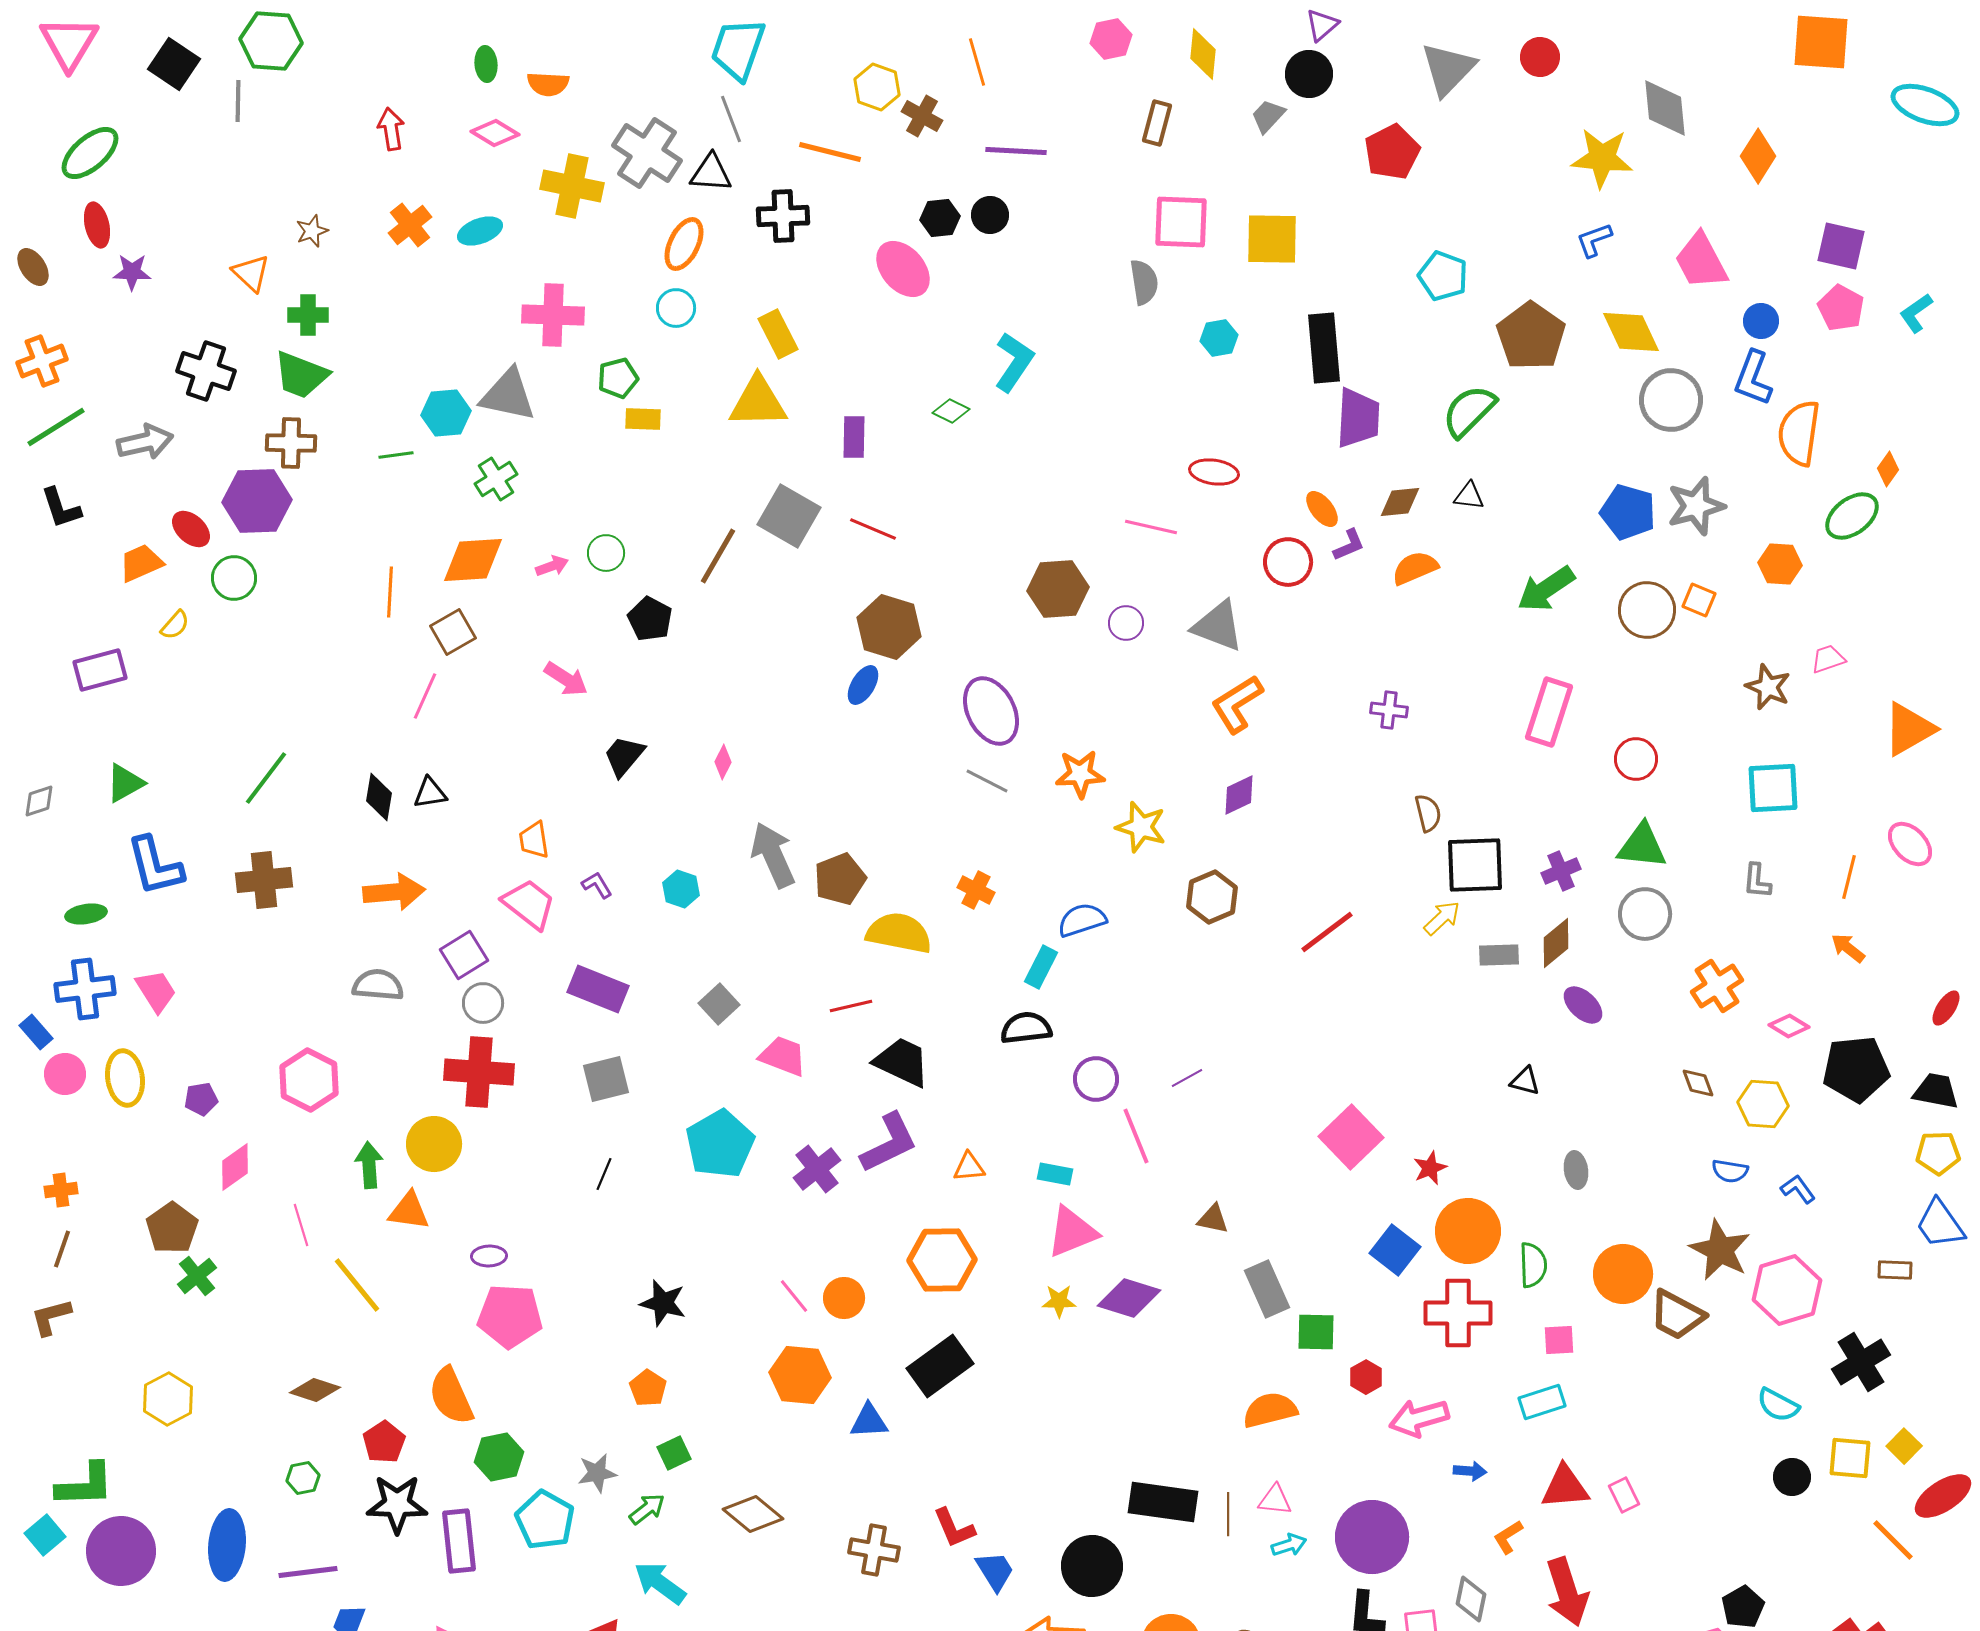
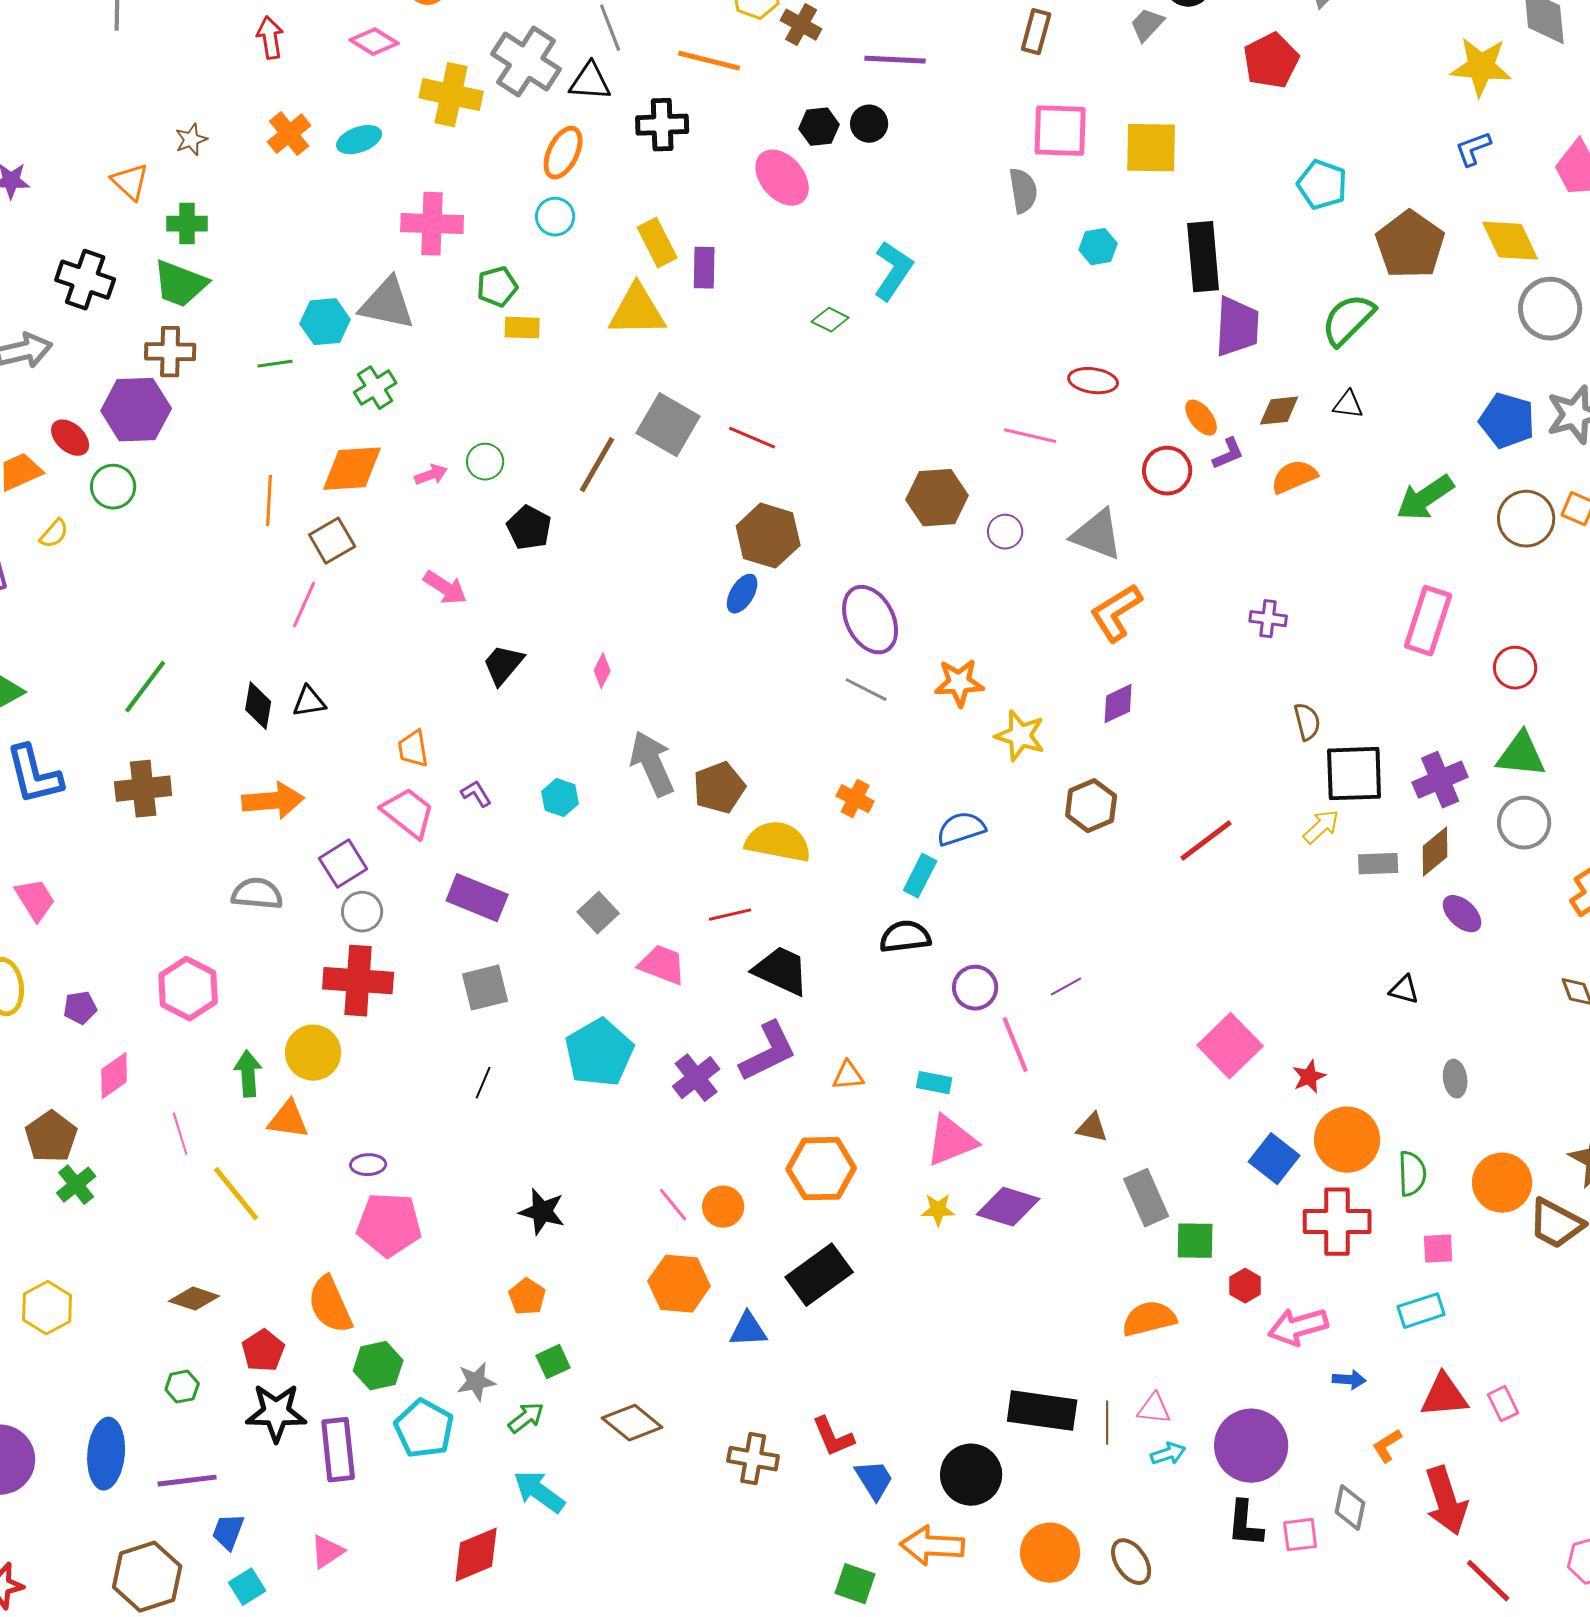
purple rectangle: (854, 437) -> (704, 268), moved
purple cross: (1561, 871) -> (1440, 780), size x1.4

